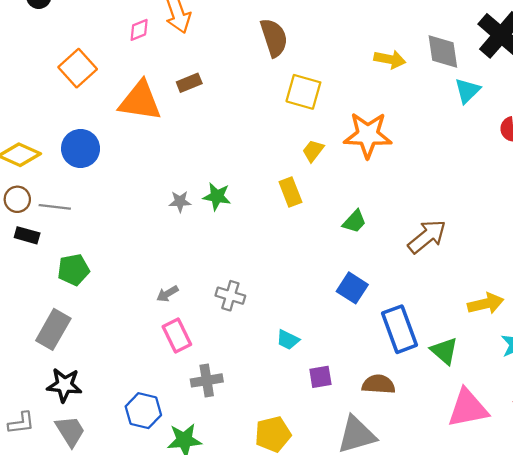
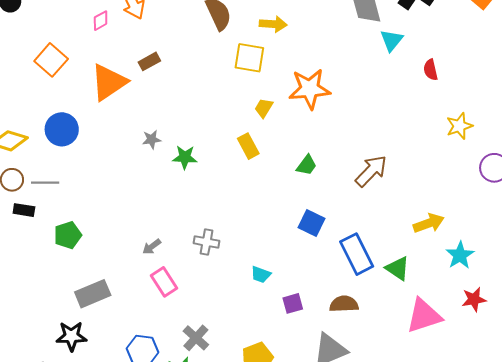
yellow arrow: (390, 59) -> (273, 24), moved
orange triangle: (140, 101) -> (109, 82), turned -36
gray star: (180, 202) -> (152, 139), moved
gray rectangle: (53, 329) -> (93, 294), moved, turned 44
gray cross: (207, 380) -> (196, 338), moved, turned -32

